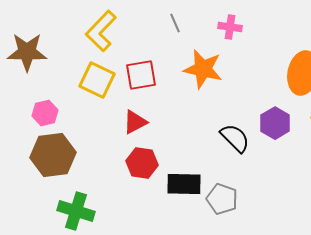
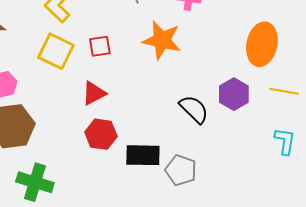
red square: (141, 75) -> (100, 46), size x0.7

